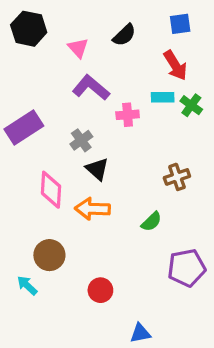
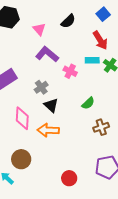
blue square: (180, 24) -> (103, 14), turned -32
pink cross: (128, 115) -> (70, 71), turned 32
brown cross: (177, 177) -> (101, 127), moved
green semicircle: (151, 222) -> (88, 103), moved
red circle: (100, 290) -> (69, 178), moved

